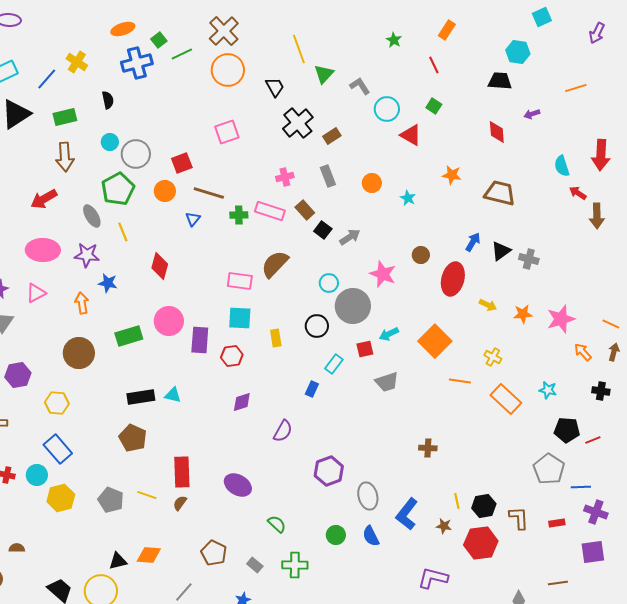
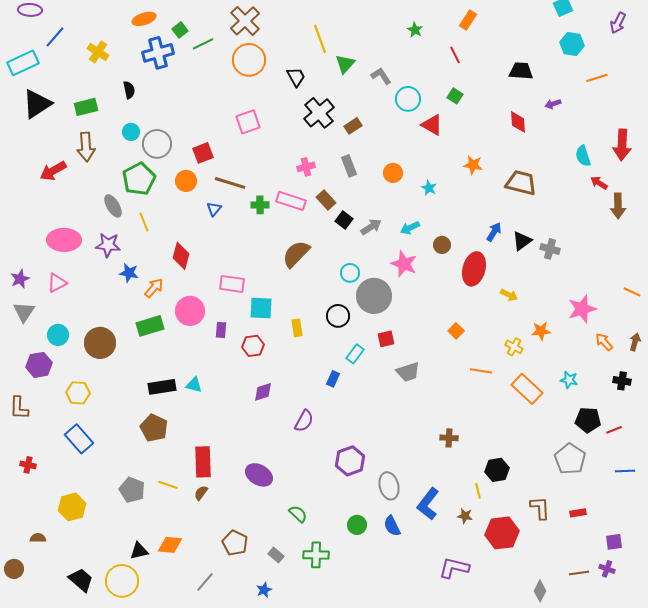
cyan hexagon: (518, 52) -> (572, 44), moved
blue line: (47, 79) -> (55, 37), moved
red arrow: (44, 199) -> (53, 171), moved
pink rectangle: (240, 281) -> (232, 284), moved
orange arrow: (82, 303) -> (154, 288), moved, turned 50
orange star: (523, 314) -> (541, 331), moved
orange line: (611, 324) -> (632, 292), moved
cyan arrow: (389, 334) -> (410, 228), moved
purple rectangle: (200, 340) -> (221, 330), size x0.6
orange square: (435, 341) -> (456, 331), size x0.5
cyan circle: (37, 475) -> (58, 335), moved
blue line: (581, 487) -> (625, 471), moved
yellow hexagon: (61, 498) -> (72, 507), moved
black hexagon: (484, 506) -> (497, 470), moved
purple cross: (596, 512) -> (607, 569), moved, size x0.7
purple square: (593, 552) -> (614, 542), size x0.7

